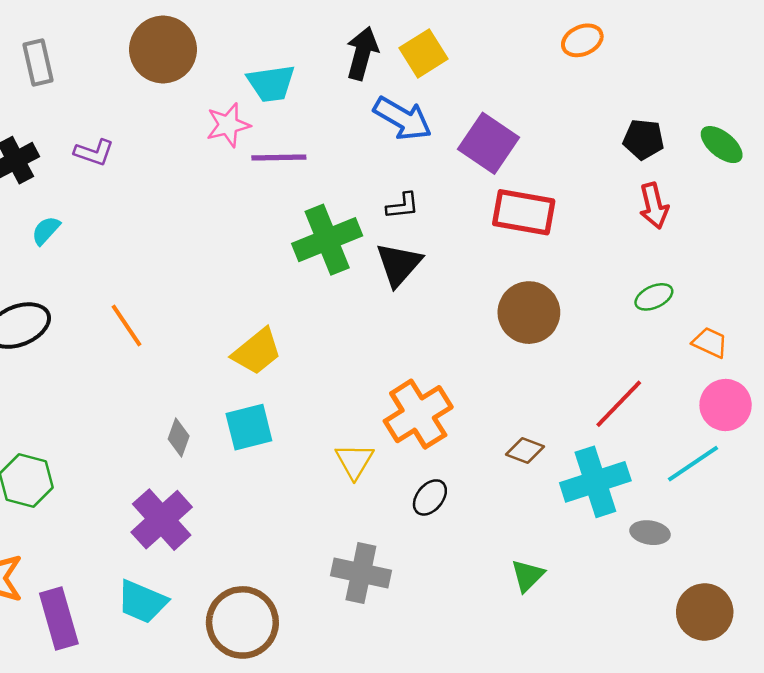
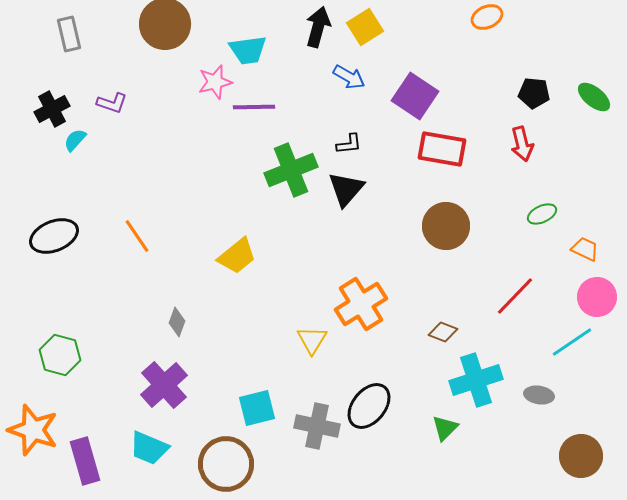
blue arrow: (403, 118) -> (349, 77), size x0.7
red arrow: (654, 206) -> (522, 144), moved
cyan semicircle: (46, 230) -> (75, 140), moved
cyan square: (249, 427) -> (257, 408), moved
cyan cross: (595, 482) -> (476, 380), moved
black ellipse: (430, 497) -> (369, 406), moved, size x1.6

